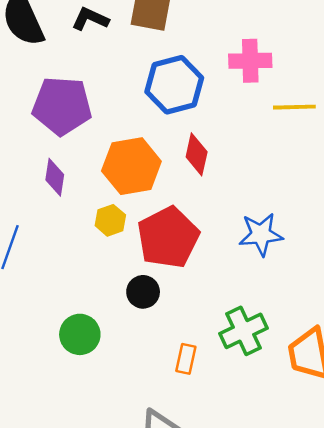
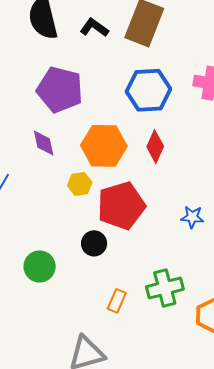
purple diamond: (55, 177) -> (44, 143), turned -32
blue star: (261, 234) -> (192, 217), size x0.7

